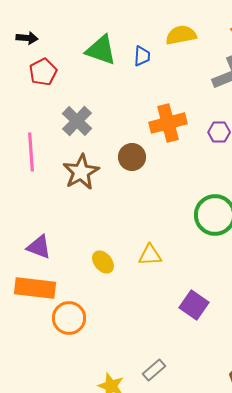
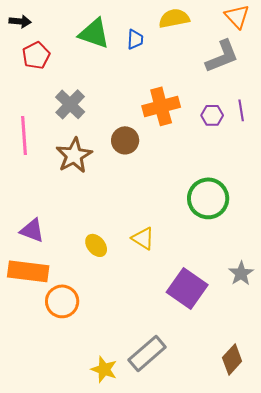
yellow triangle: (150, 255) -> (143, 238), turned 35
purple square: (194, 305) -> (187, 288), size x1.4
gray rectangle: (154, 370) -> (147, 353), size x1.6

